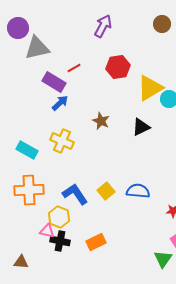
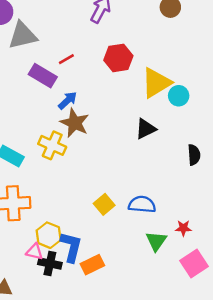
blue arrow: (60, 103) -> (68, 100), moved
brown star: (101, 121) -> (75, 123), moved, size x1.4
blue L-shape: (75, 194) -> (71, 247), moved, turned 48
green triangle: (163, 259) -> (156, 241), moved

